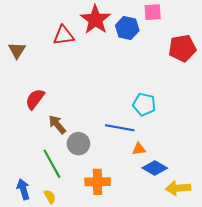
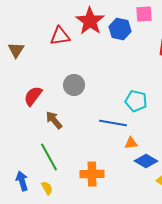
gray circle: (78, 144) -> (74, 85), moved

